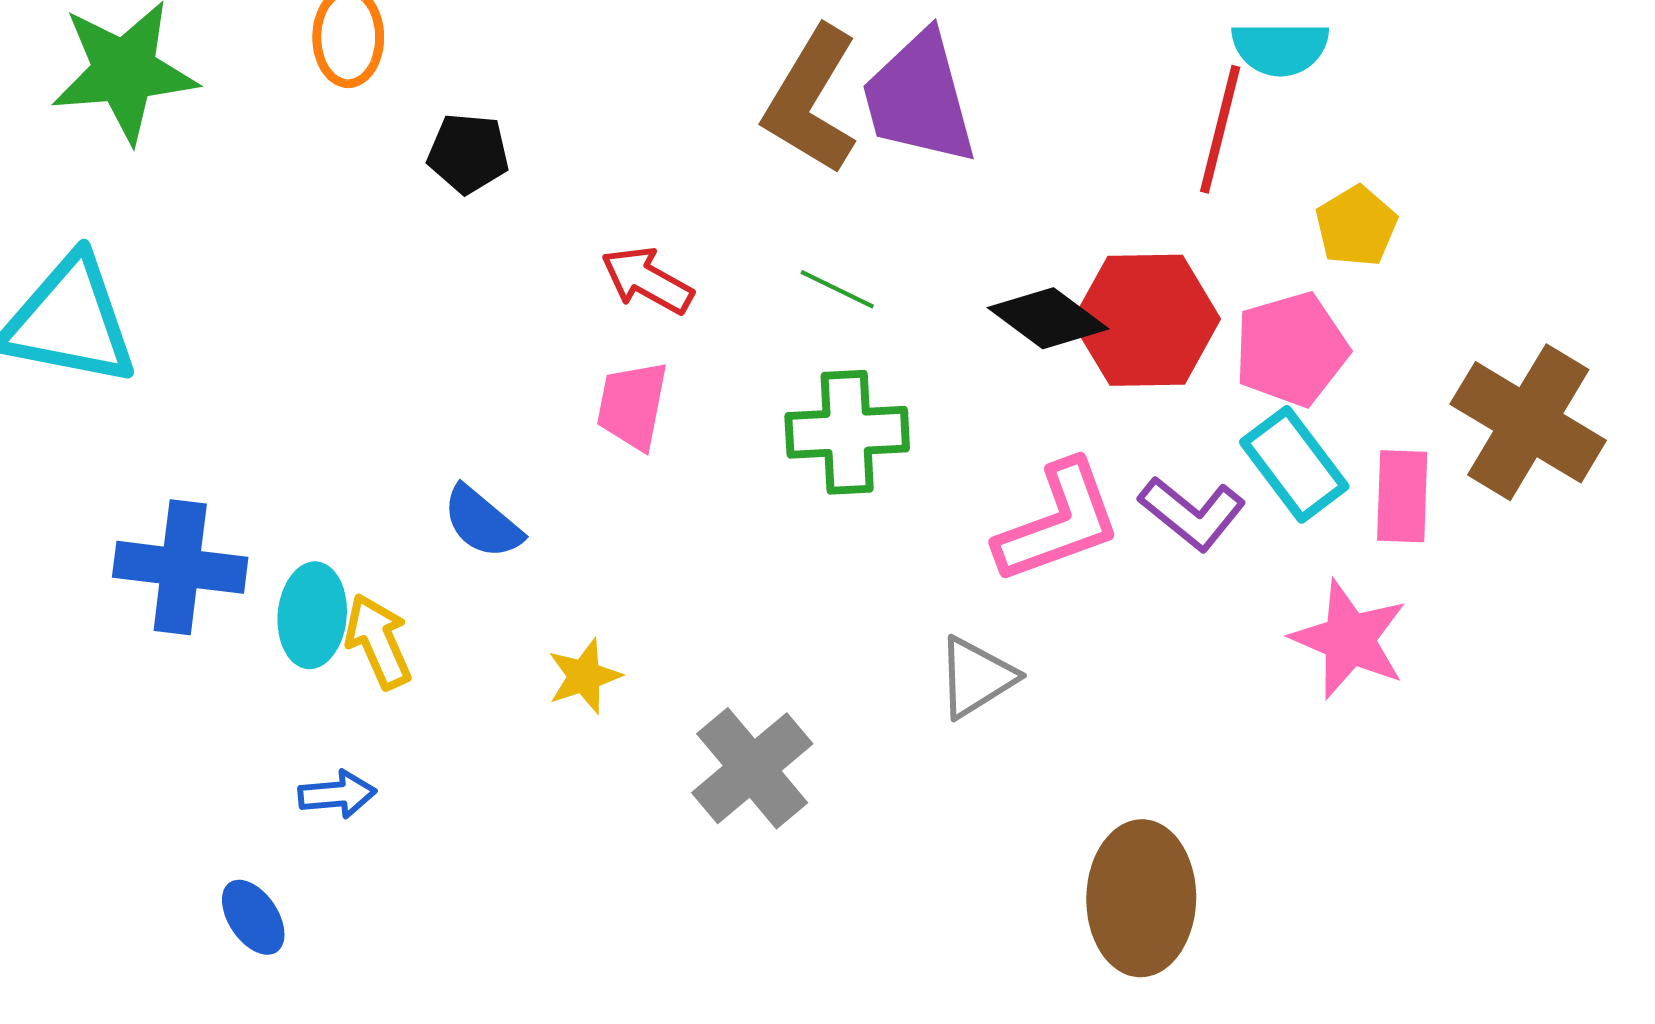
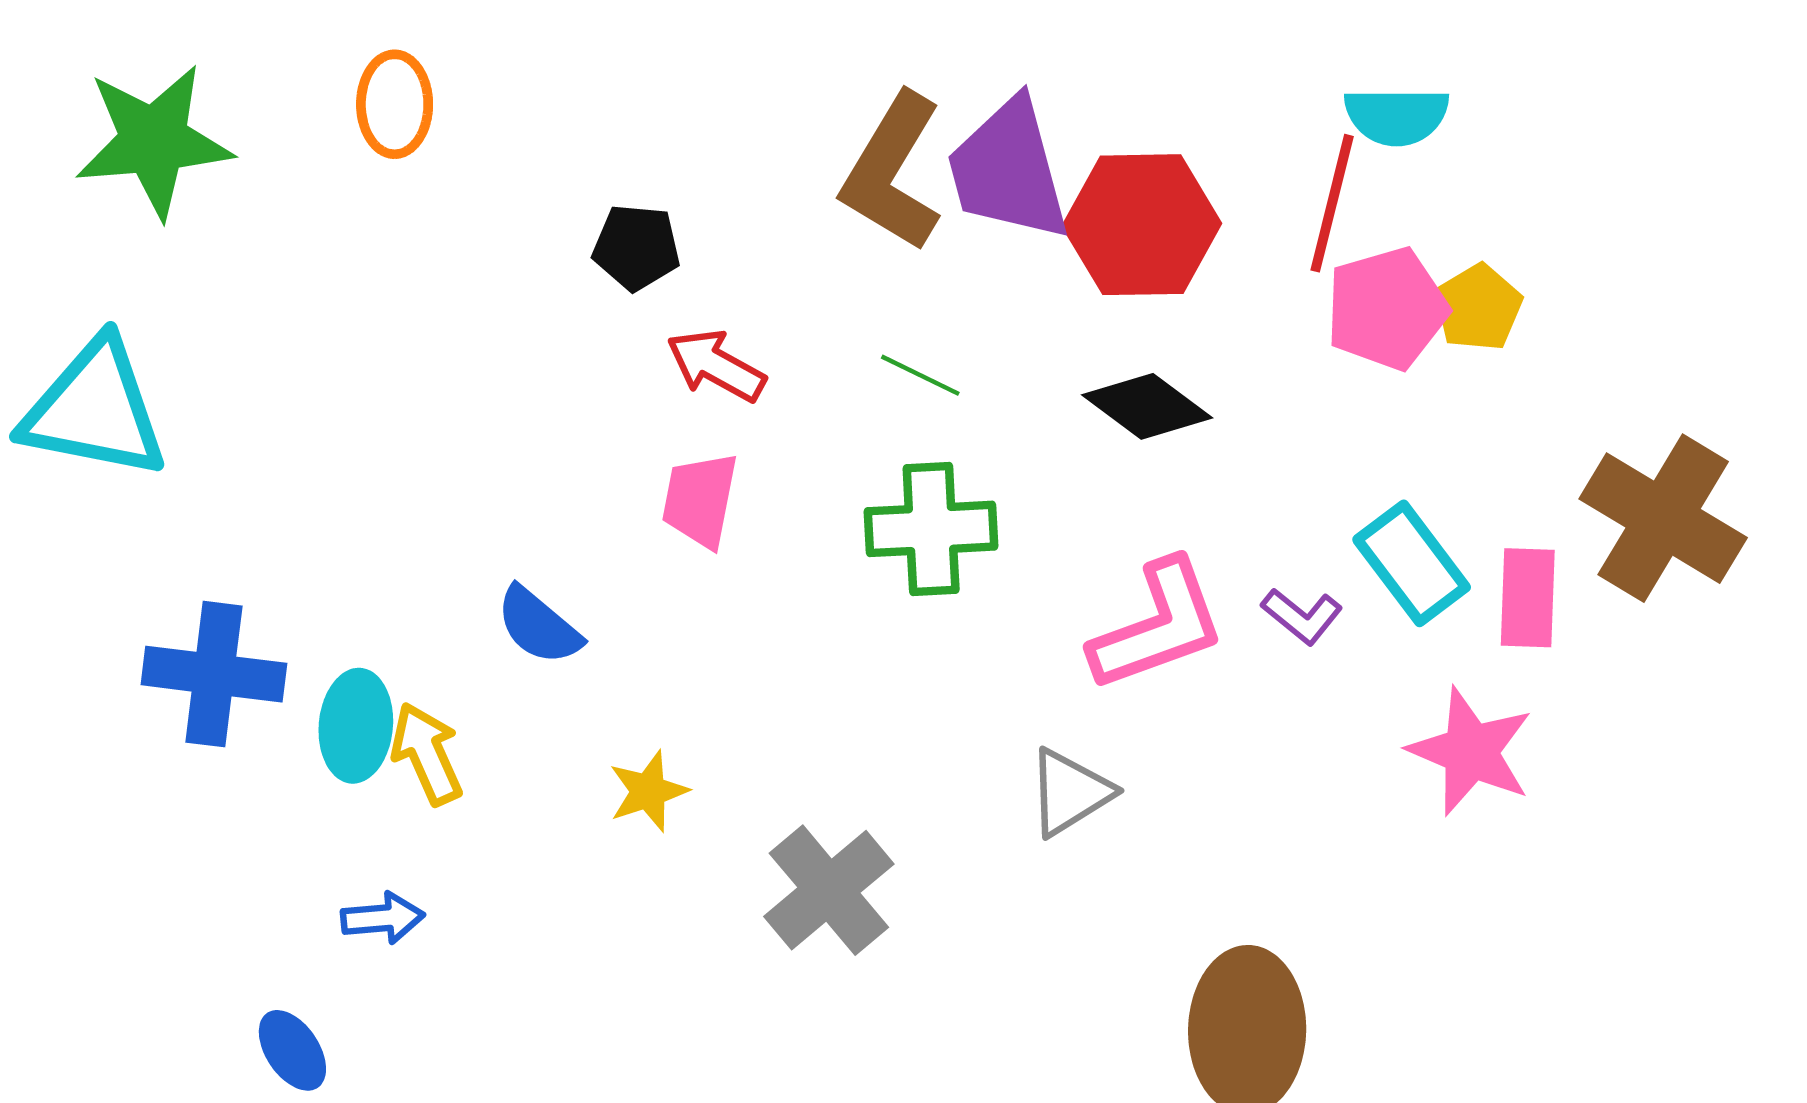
black pentagon: (468, 153) -> (636, 247), moved
red hexagon: (1146, 320) -> (1142, 225), moved
pink pentagon: (1291, 349) -> (1387, 309), moved
purple L-shape: (1192, 513) -> (1302, 616), size x0.7

